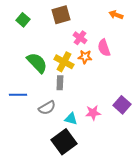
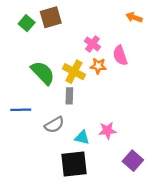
brown square: (61, 15) -> (51, 17), moved
purple square: (122, 105) -> (133, 161), moved
black square: (64, 142) -> (74, 164), turned 30

